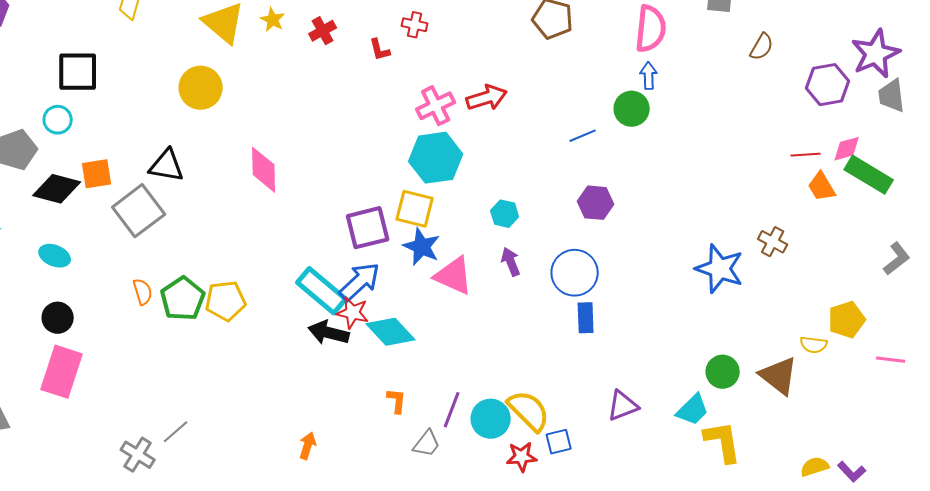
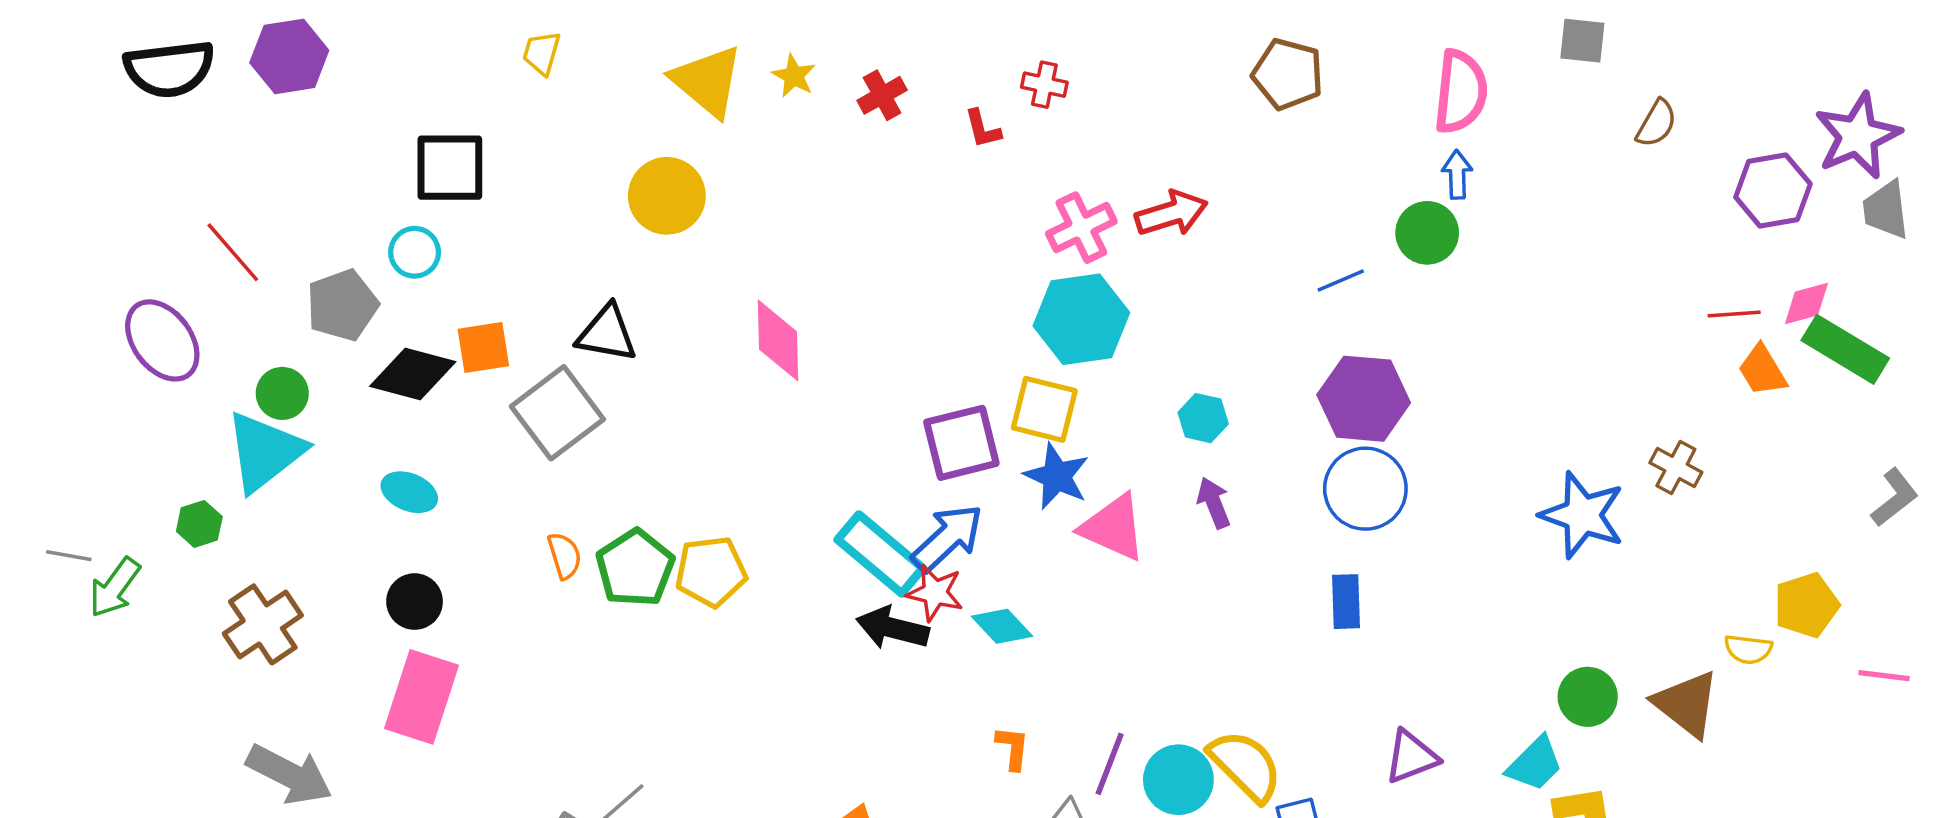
purple hexagon: (596, 203) -> (1364, 399), size x1.4
blue circle: (575, 273) -> (1365, 489), moved
cyan diamond: (391, 332) -> (1002, 626), size x0.7

